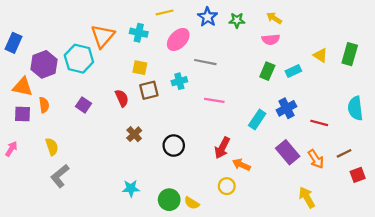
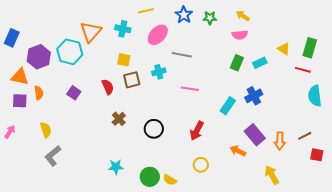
red line: (319, 123) -> (303, 70), moved
orange arrow: (316, 159) -> (280, 141), turned 36
orange arrow: (241, 165) -> (238, 151), moved
red square: (358, 175) -> (317, 155), turned 32

